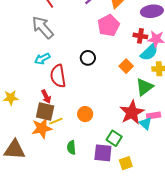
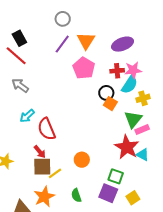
gray arrow: (43, 27) -> (20, 85), size x0.7
black circle: (88, 58) -> (106, 93), moved
pink rectangle: (154, 115) -> (142, 130), moved
orange star: (42, 128) -> (44, 197), moved
purple square: (103, 153) -> (108, 193), turned 30

